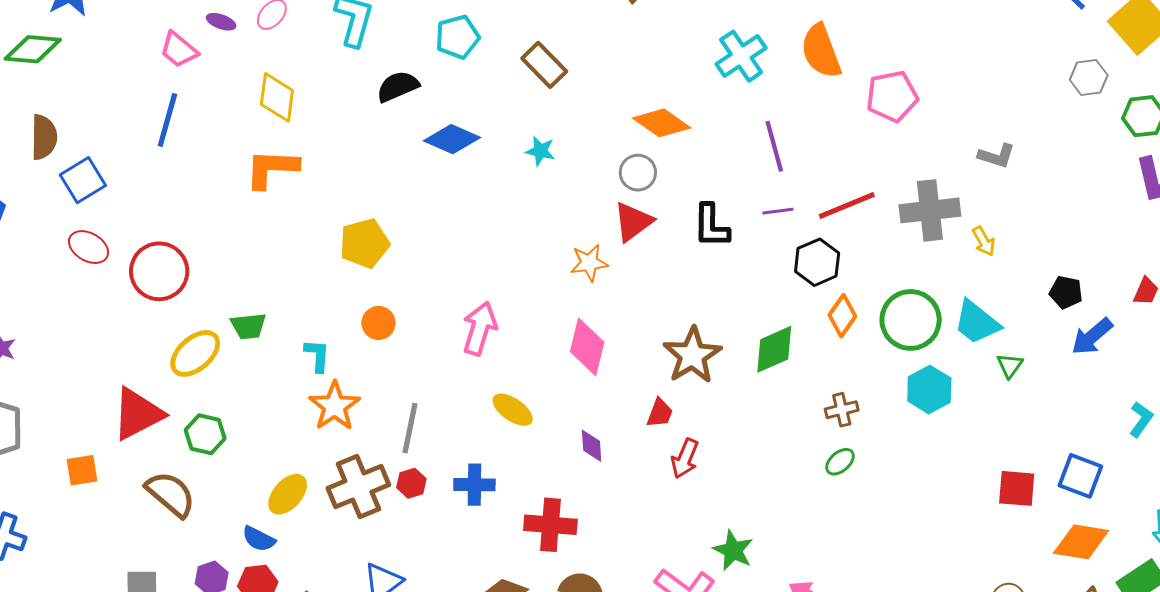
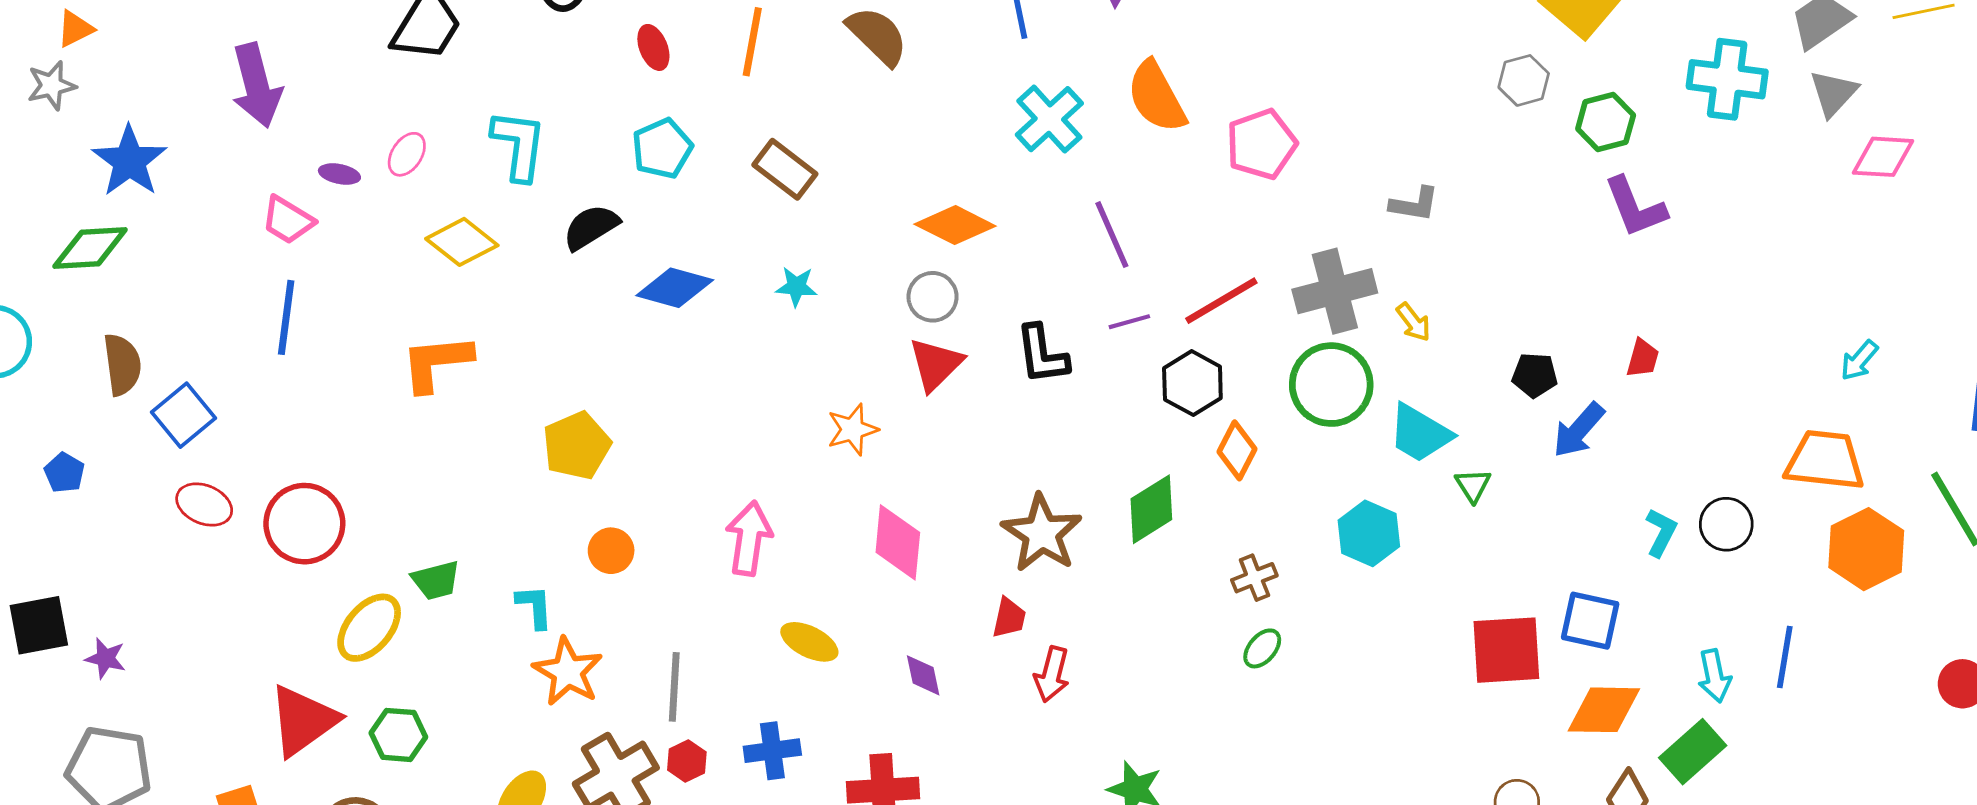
yellow diamond: (277, 97) -> (462, 242), moved, turned -51
orange star: (589, 263) -> (852, 430), moved
green circle: (911, 320) -> (1331, 385), moved
red square: (1017, 488) -> (1506, 650), size x1.4

